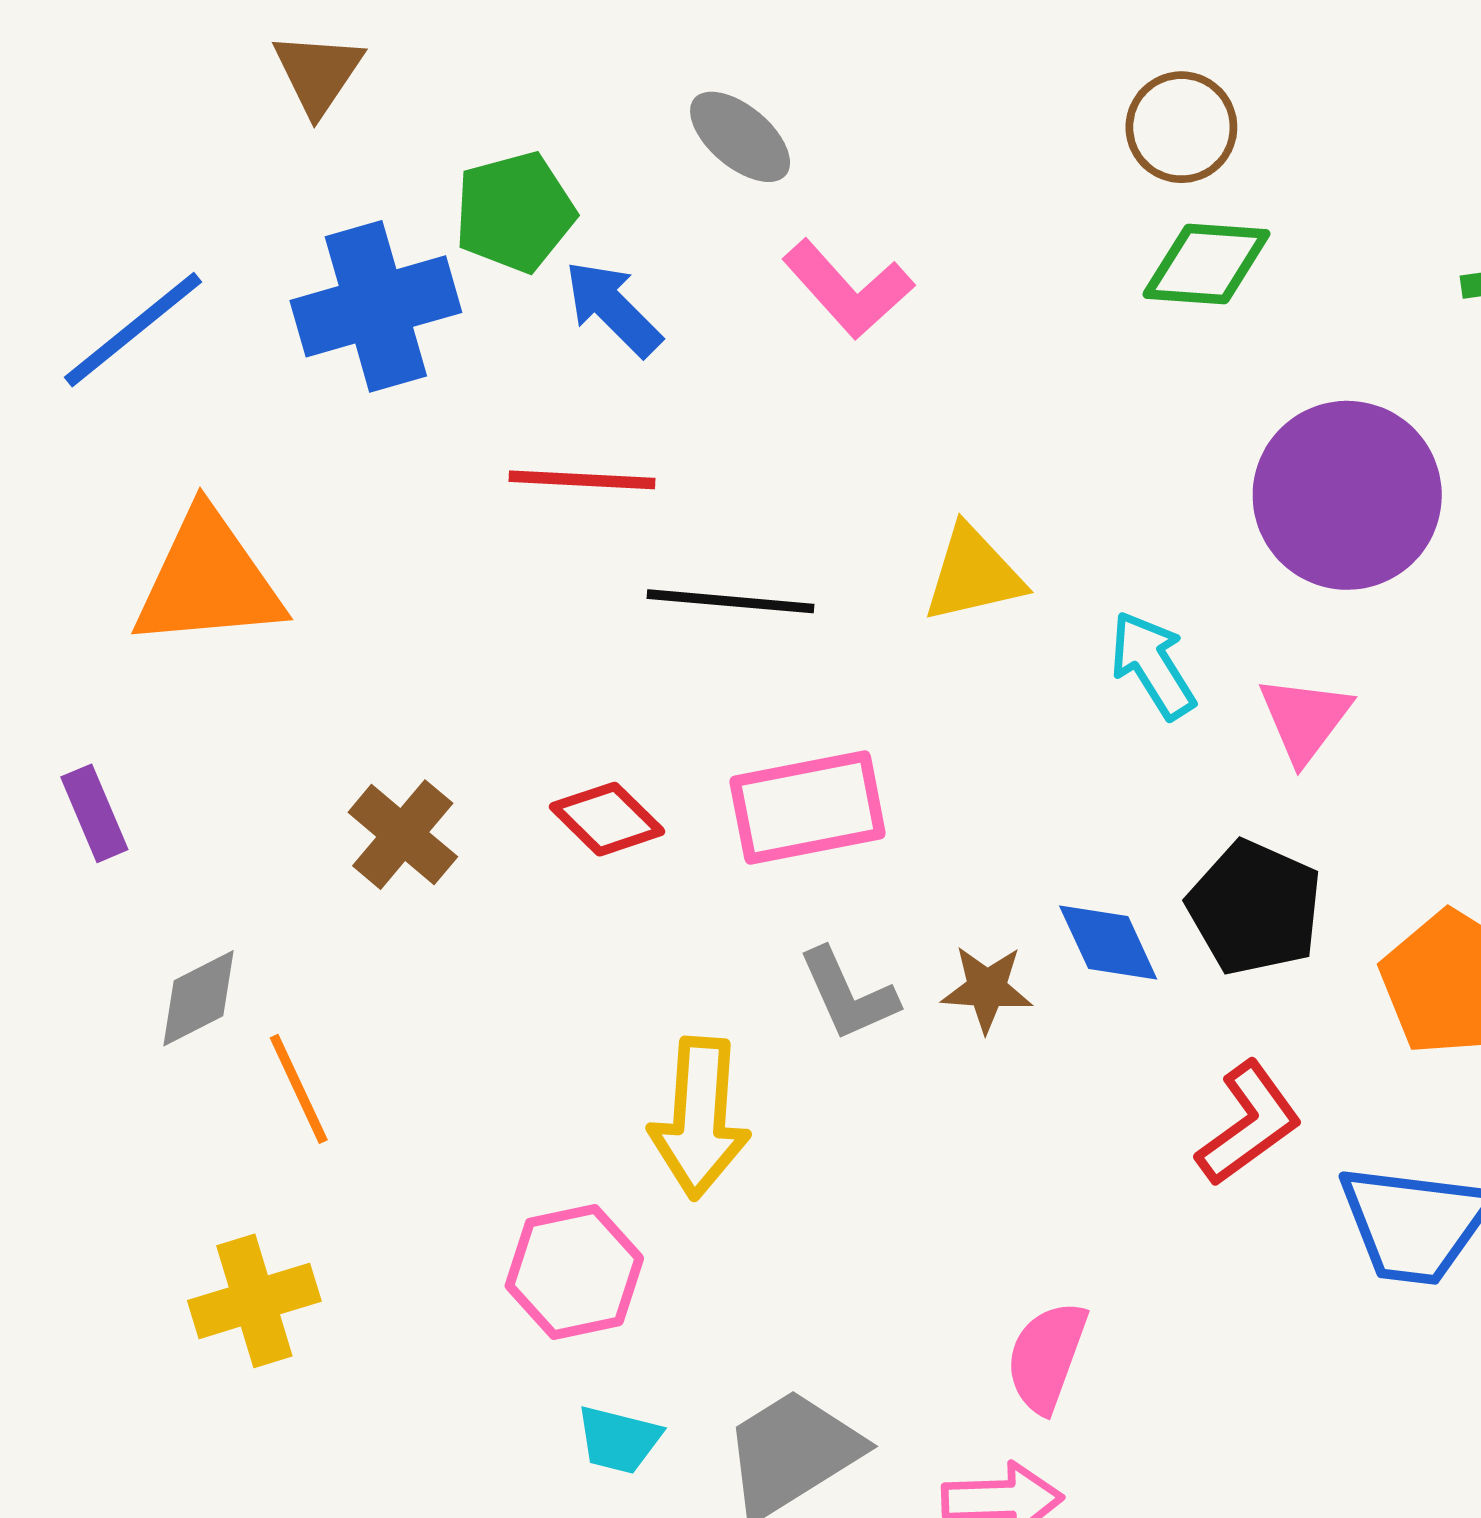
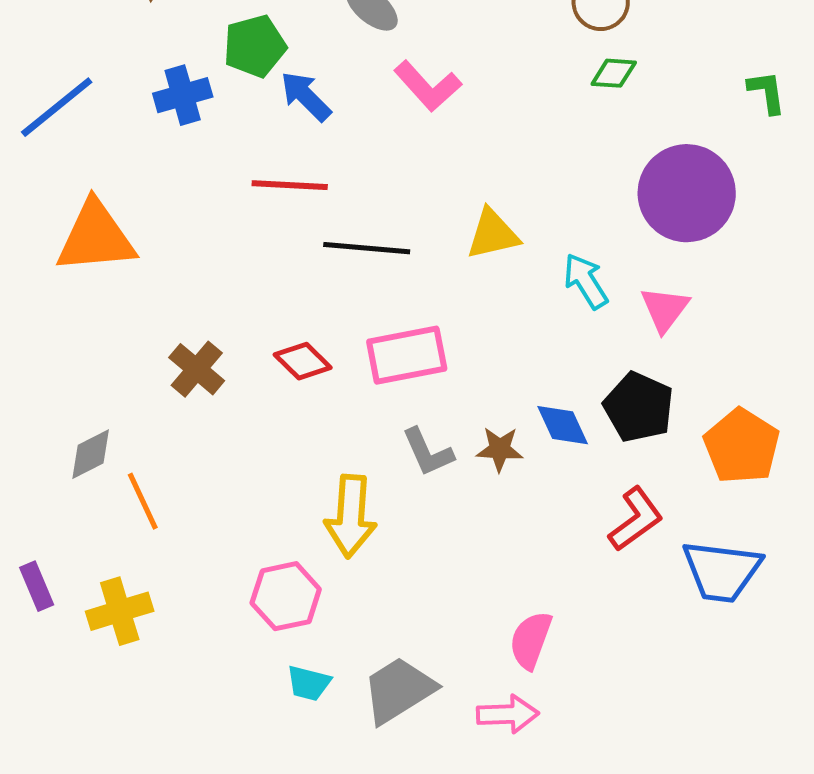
green diamond: (1206, 264) -> (614, 73), size x0.7
blue cross: (376, 306) -> (183, 95), size x0.7
purple rectangle: (94, 813) -> (37, 586), moved

